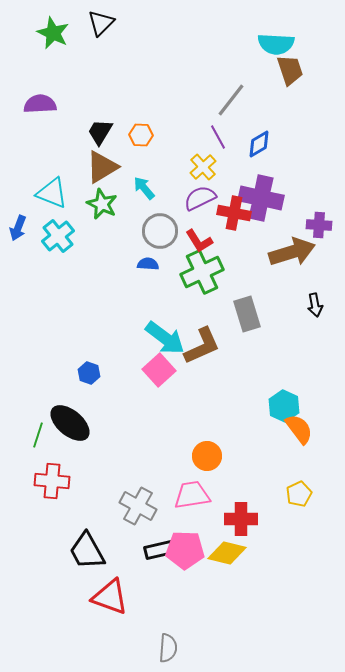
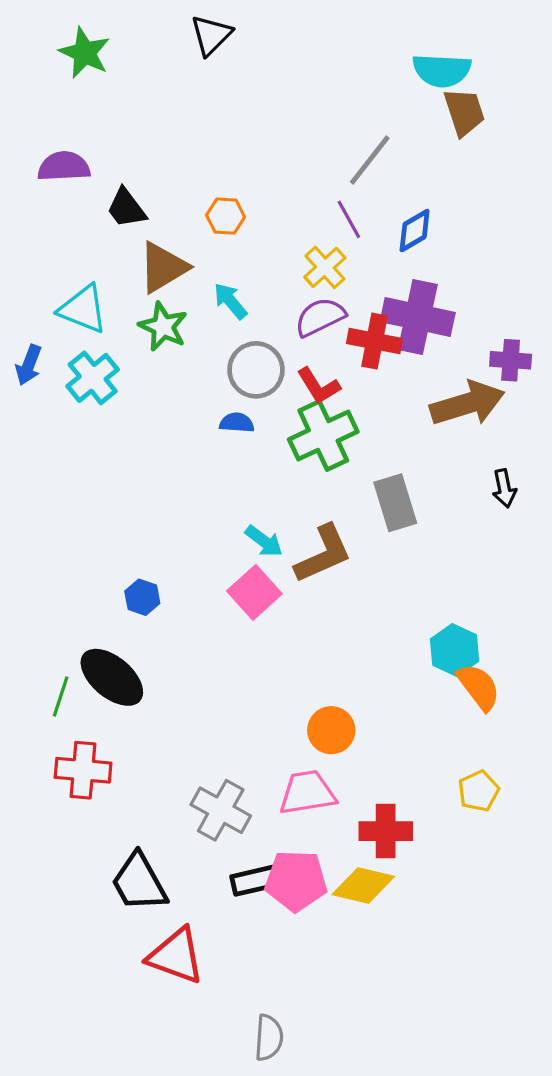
black triangle: (101, 23) -> (211, 35), moved
black trapezoid: (100, 132) -> (126, 208), moved, turned -68
cyan arrow: (165, 338) -> (264, 541), size x0.6

